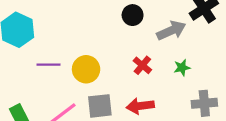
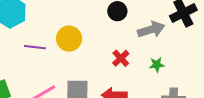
yellow circle: (86, 69) -> (69, 39), moved

